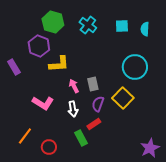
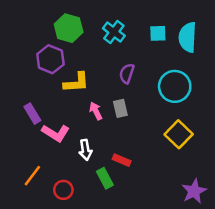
cyan semicircle: (145, 29) -> (188, 37), size x1.6
purple rectangle: (14, 67) -> (32, 114), moved
yellow square: (123, 98) -> (179, 134), moved
purple semicircle: (98, 104) -> (127, 73), moved
white arrow: (73, 109) -> (85, 150), moved
red rectangle: (94, 124) -> (122, 160), turned 56

